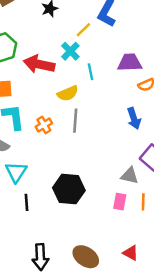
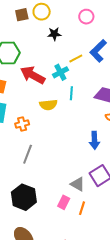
gray line: (75, 121) -> (28, 154), moved
black hexagon: (69, 189) -> (24, 197), moved

